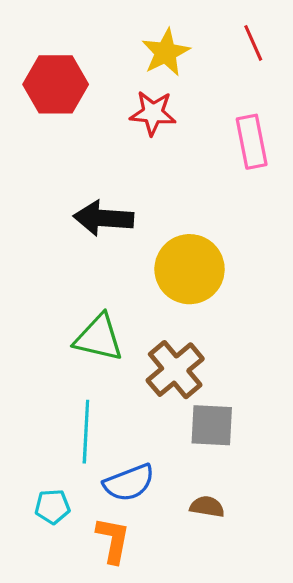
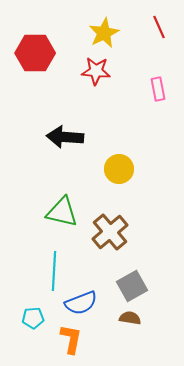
pink rectangle: (252, 142) -> (158, 89), size x0.7
yellow circle: (190, 269) -> (119, 169), size x0.7
gray square: (212, 425) -> (132, 286), moved, turned -32

